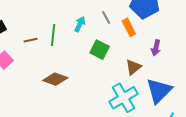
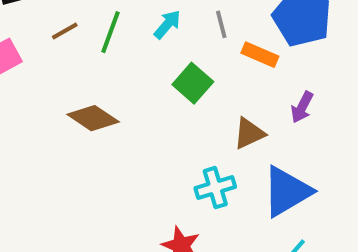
orange rectangle: (129, 27) -> (260, 55), turned -54
brown line: (31, 40) -> (65, 31), turned -32
cyan cross: (124, 98) -> (215, 188), size x0.7

